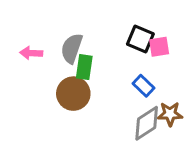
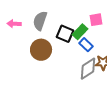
black square: (140, 39) -> (65, 34), moved
green rectangle: (84, 67) -> (80, 32), moved, turned 35

